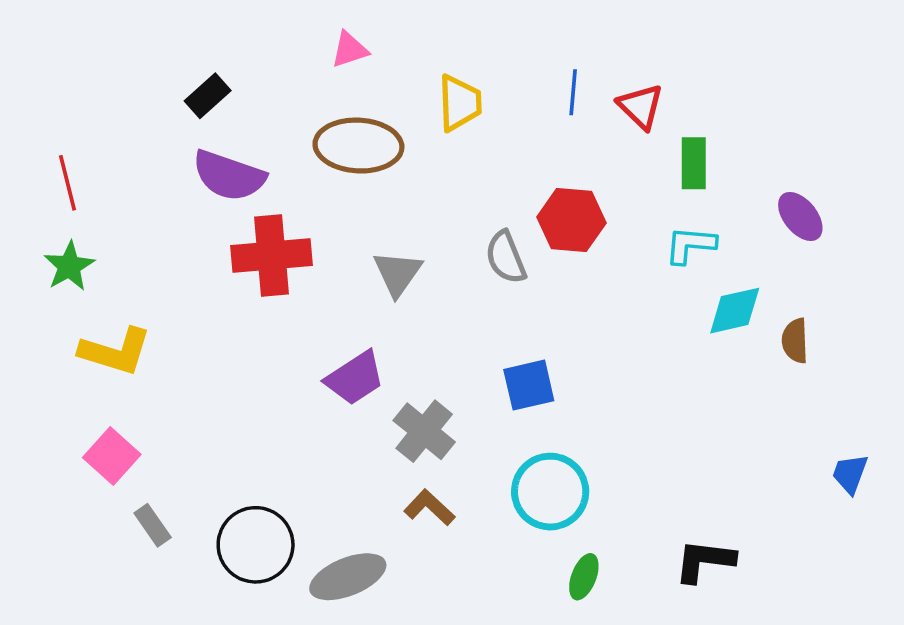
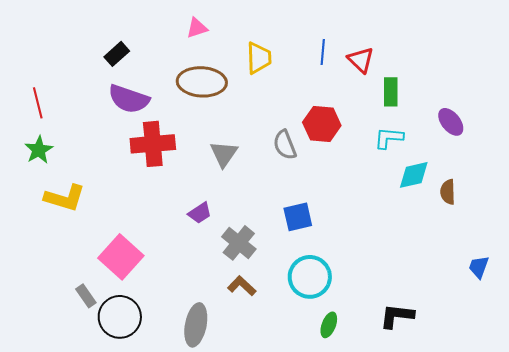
purple trapezoid: (355, 378) -> (200, 213), size x0.7
pink square: (112, 456) -> (121, 257), moved, size x1.4
black circle: (256, 545) -> (120, 317), moved
gray ellipse: (348, 577) -> (196, 325), turned -57

